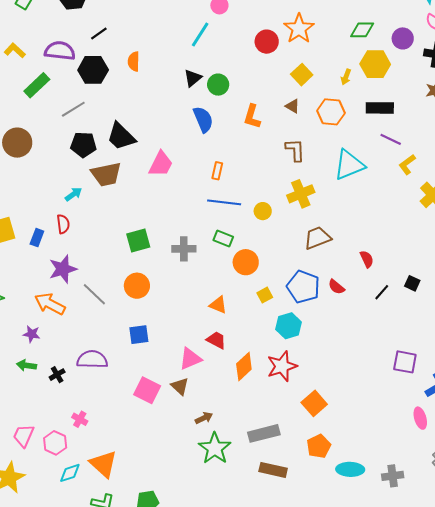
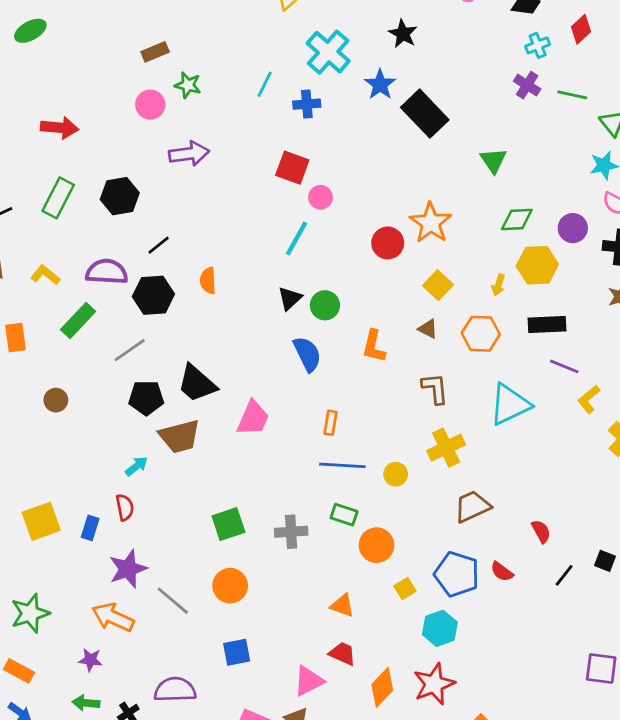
brown circle: (17, 143) -> (56, 400), size x0.6

